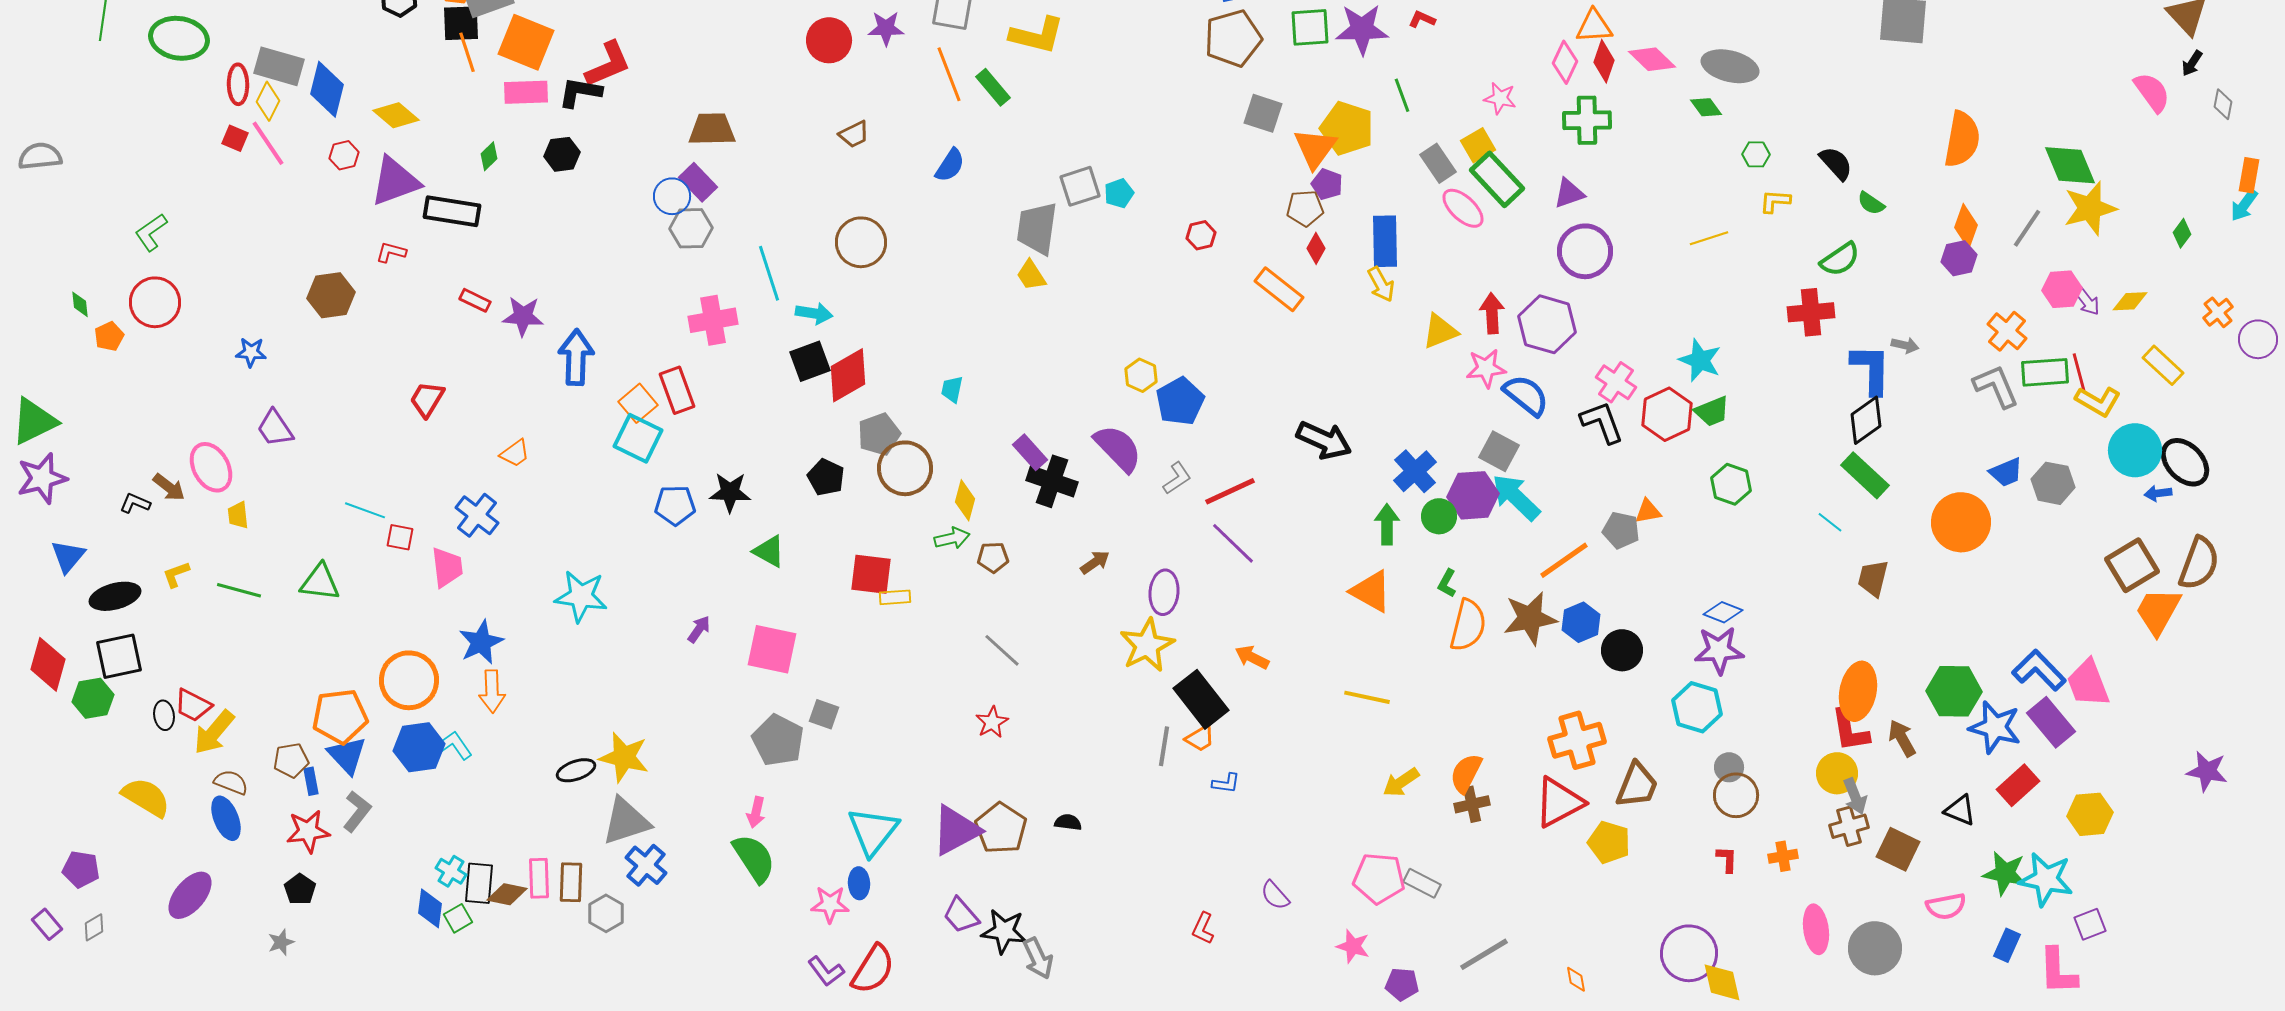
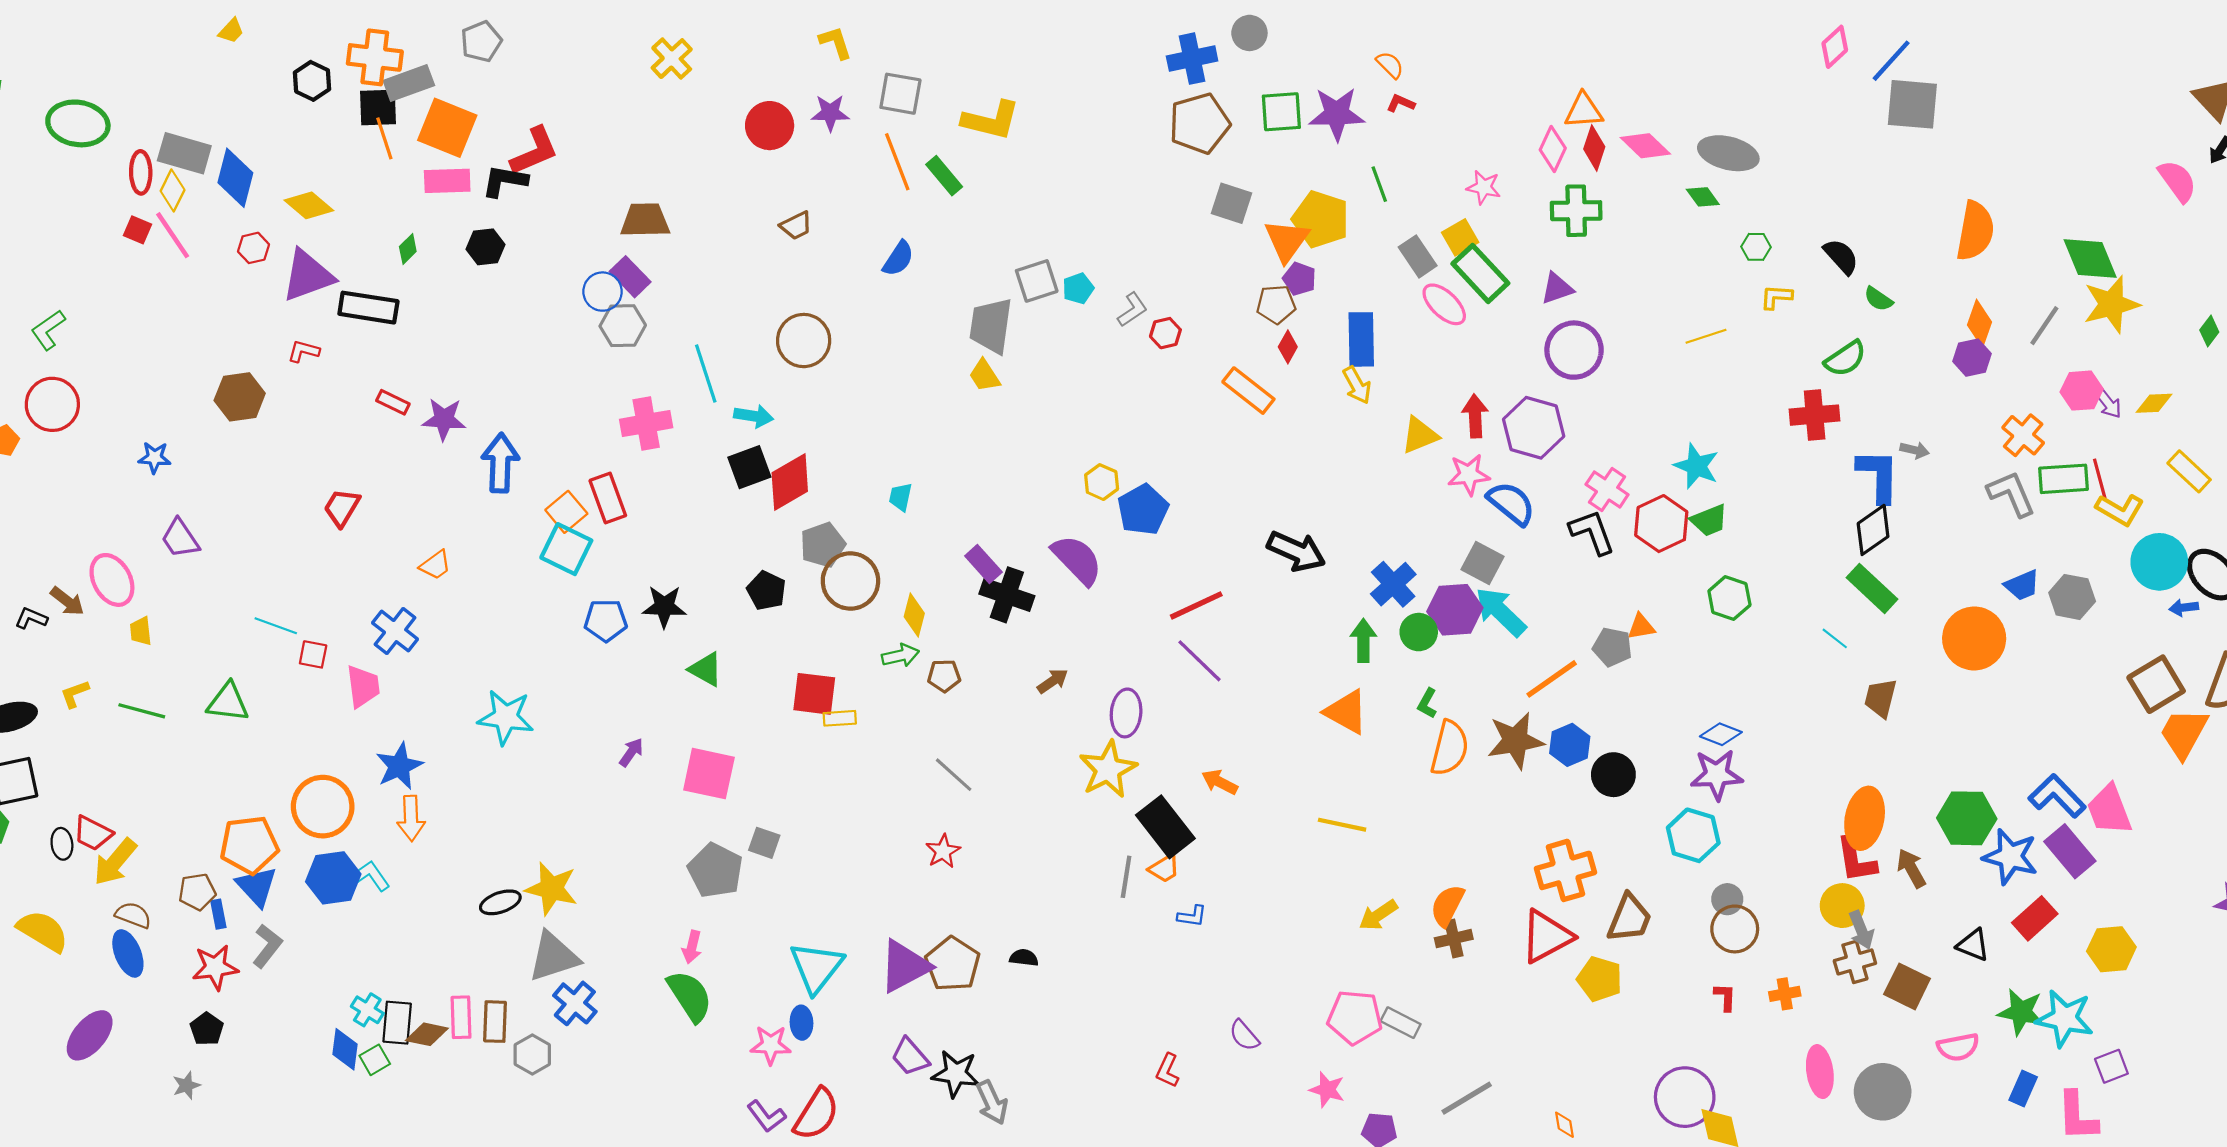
gray L-shape: (1177, 478) -> (1132, 310), moved

